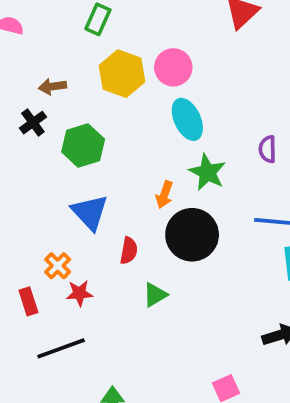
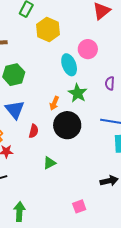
pink circle: (173, 67) -> (88, 49), moved
yellow hexagon: (122, 74) -> (48, 29), moved
green triangle: (155, 295) -> (49, 163), moved

